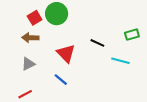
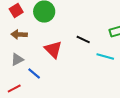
red square: (35, 18) -> (16, 10), moved
blue line: (61, 80) -> (34, 74), moved

